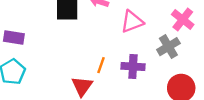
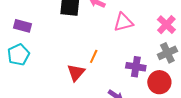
gray cross: (168, 47) -> (167, 53), moved
purple cross: (133, 66) -> (136, 67), moved

